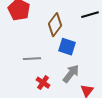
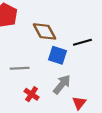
black line: (90, 15) -> (82, 42), moved
brown diamond: (55, 25) -> (45, 31), turned -65

